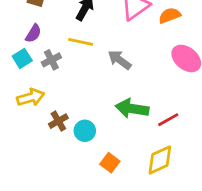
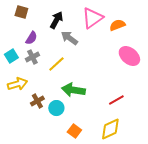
purple semicircle: (33, 33) -> (31, 38), moved
yellow line: (81, 42) -> (56, 64), moved, turned -54
gray arrow: (120, 60) -> (69, 38), moved
green arrow: (132, 109) -> (73, 90), moved

